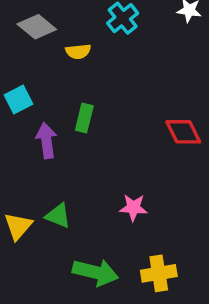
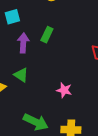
green triangle: (58, 216) -> (21, 75), moved

